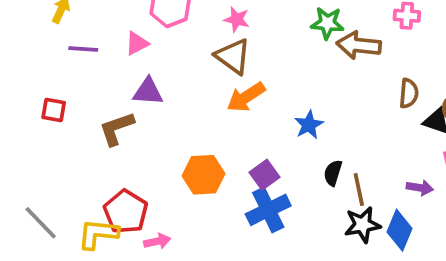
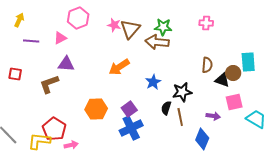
brown arrow: (359, 45) -> (157, 42), moved
brown triangle: (233, 56) -> (130, 29), moved, turned 35
black star: (362, 225) -> (182, 92), moved

